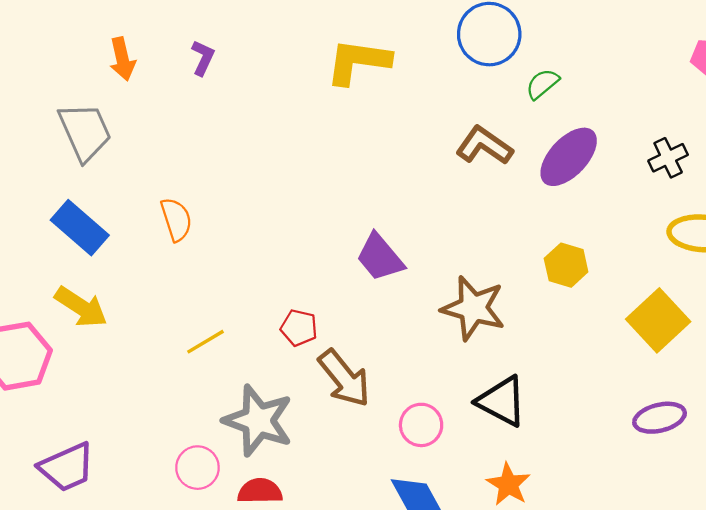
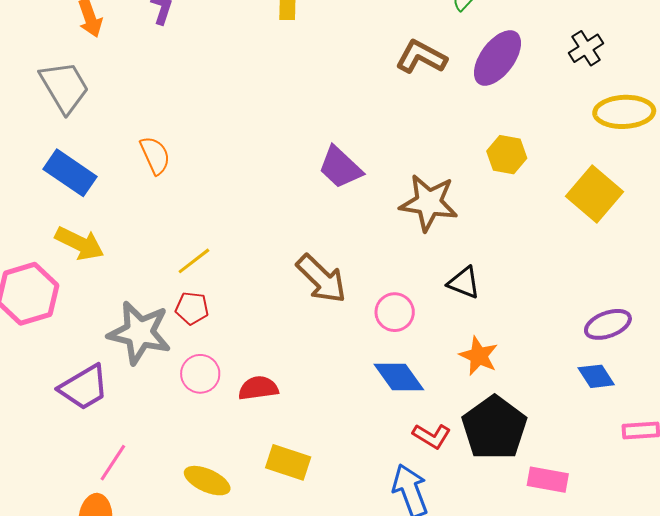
red pentagon: (299, 328) -> (192, 308), moved
black triangle: (502, 401) -> (464, 283), size x0.7
purple ellipse: (660, 418) -> (608, 324), moved
gray star: (258, 421) -> (139, 333), moved

